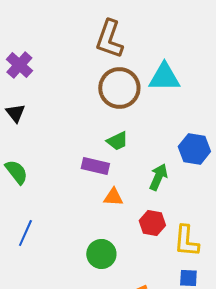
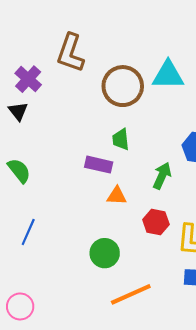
brown L-shape: (109, 39) -> (70, 53), moved
purple cross: (19, 65) -> (28, 79), moved
green trapezoid: (117, 141) -> (121, 139), turned 110

